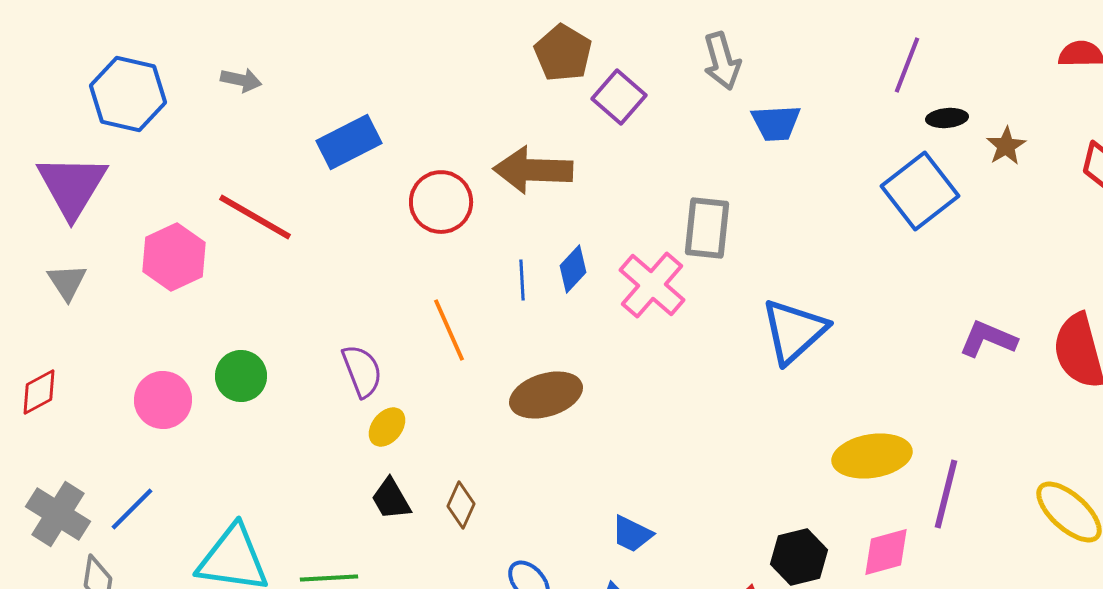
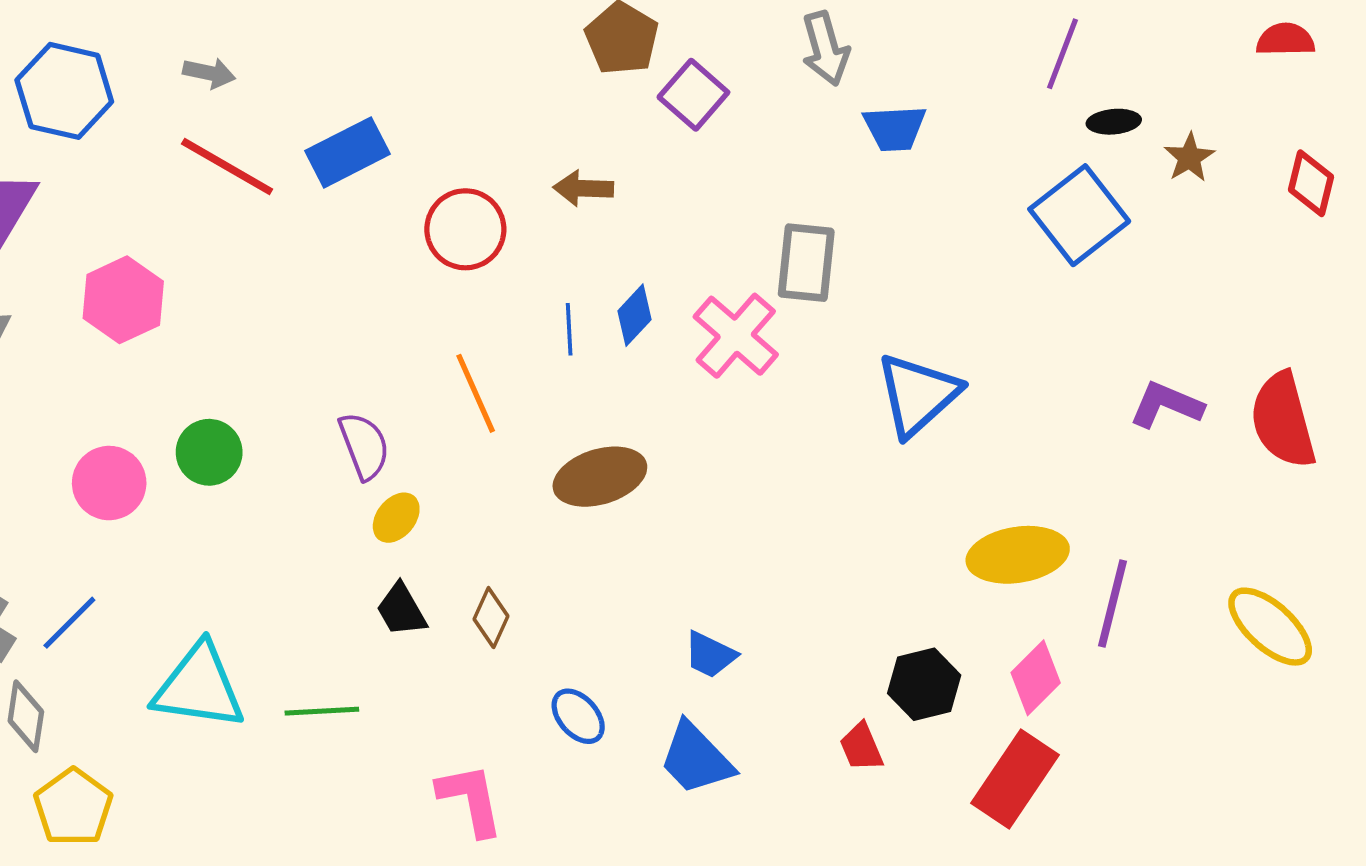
brown arrow: (533, 170) -> (583, 188), size x0.6
red line: (255, 217) -> (227, 167), moved
pink diamond: (886, 552) -> (1036, 678), turned -30

